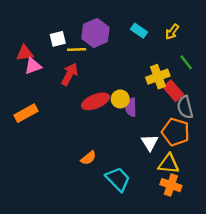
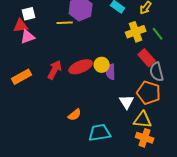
white square: (58, 39) -> (29, 14), moved
red arrow: (70, 74) -> (55, 70), moved
yellow cross: (158, 77) -> (136, 32), moved
cyan trapezoid: (118, 179) -> (100, 133), turned -55

